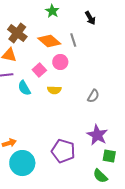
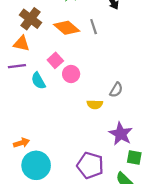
pink circle: (60, 62) -> (71, 74), moved
yellow semicircle: (54, 90) -> (95, 104), moved
purple pentagon: (63, 151) -> (90, 165), moved

